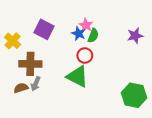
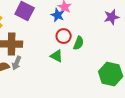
green semicircle: (93, 36) -> (79, 43), moved
green triangle: (77, 76) -> (57, 56), size x0.6

